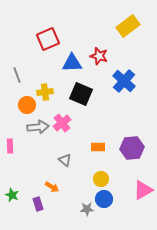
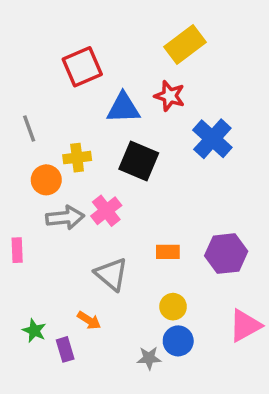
yellow rectangle: (128, 26) -> (185, 45), moved
gray triangle: (65, 160) -> (111, 274), size x1.5
green star: (12, 195) -> (34, 331), moved

